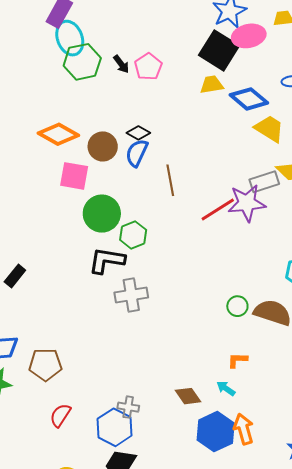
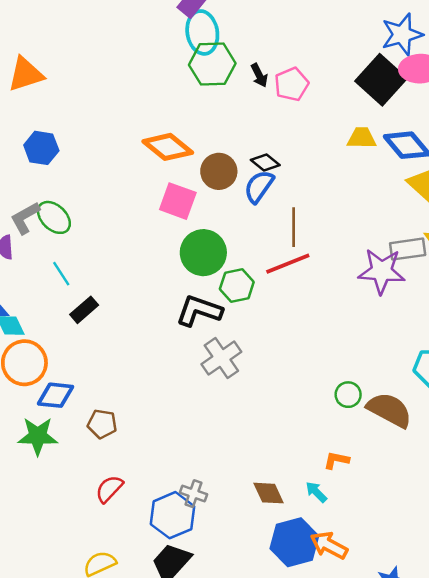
yellow trapezoid: (212, 85) -> (362, 138), moved
red line: (218, 209) -> (288, 264), moved
gray cross: (131, 295) -> (221, 358), turned -36
brown pentagon: (45, 365) -> (102, 424), size x0.7
orange arrow: (244, 429) -> (329, 545), turned -56

